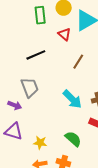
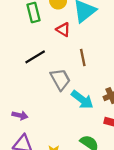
brown line: (78, 62) -> (83, 58), turned -35
gray trapezoid: (30, 87) -> (60, 79), moved

